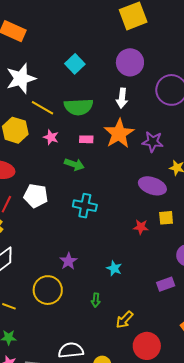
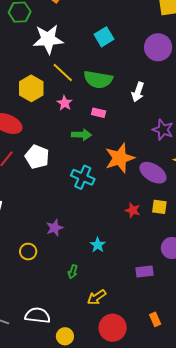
white arrow: (122, 98) -> (138, 92), moved
orange star: (119, 134) -> (120, 158), moved
green arrow: (74, 164) -> (81, 135), turned -30
yellow circle: (48, 290) -> (28, 252), size x0.6

